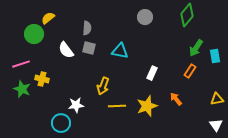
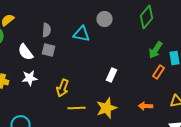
cyan triangle: (120, 51) -> (82, 34), moved
orange rectangle: (190, 71) -> (158, 72), moved
orange arrow: (176, 99) -> (146, 106), moved, turned -48
white star: (76, 105) -> (30, 78), moved

